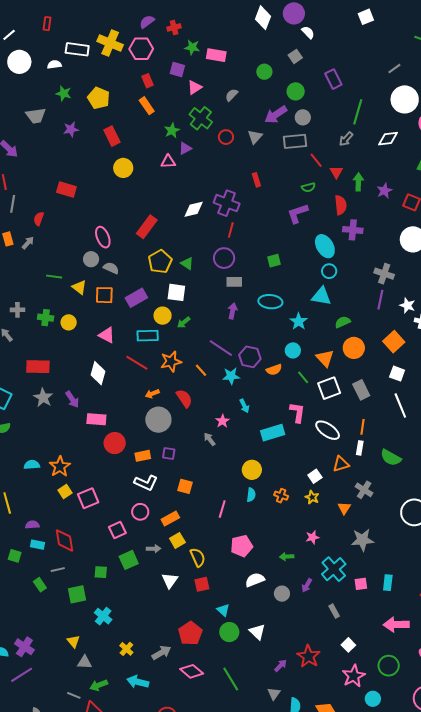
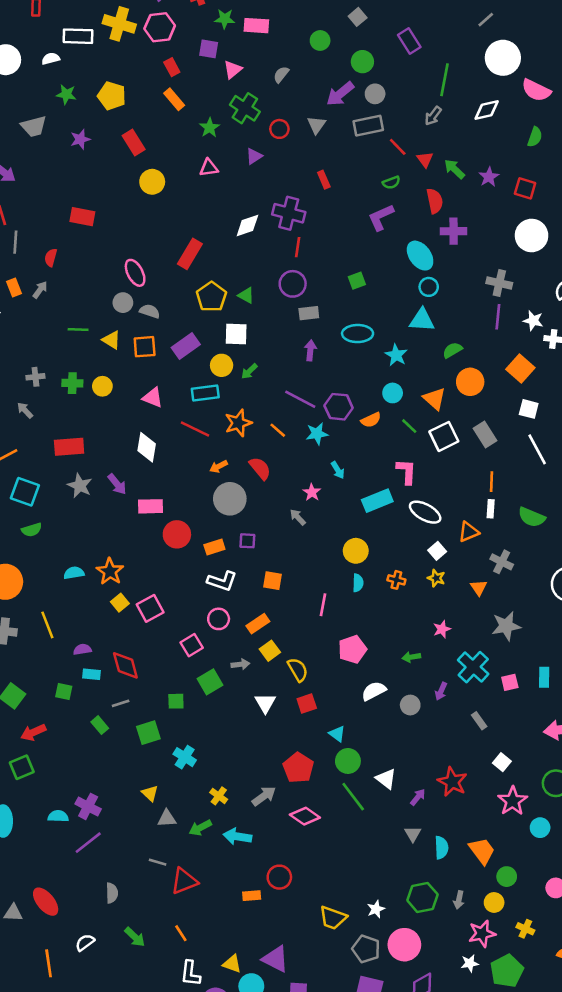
purple triangle: (185, 148) -> (254, 156), moved
green arrow: (358, 182) -> (454, 169), turned -42
white ellipse: (328, 430) -> (425, 512), moved
white triangle: (257, 632) -> (386, 779), moved
green line: (231, 679) -> (353, 797), moved
green arrow: (99, 685) -> (200, 828), moved

